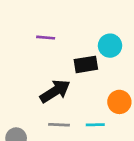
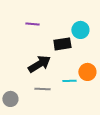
cyan line: (95, 125) -> (69, 81), moved

